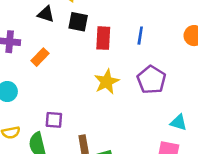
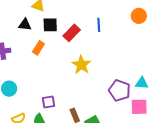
red rectangle: (103, 38) -> (72, 33), turned 54
orange rectangle: (40, 57) -> (38, 48), moved
purple pentagon: (151, 80) -> (120, 91), moved

